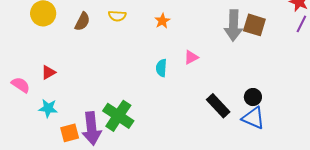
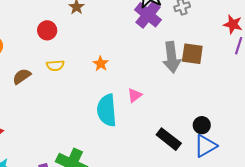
brown semicircle: (82, 22) -> (22, 76), turned -144
cyan semicircle: (161, 68) -> (107, 110), size x1.8
blue triangle: (253, 118) -> (205, 146), turned -45

